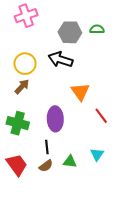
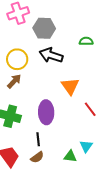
green semicircle: (97, 29) -> (86, 41), moved
gray hexagon: (70, 32) -> (44, 28), moved
green triangle: (70, 162) -> (70, 156), moved

